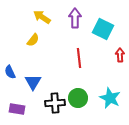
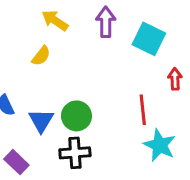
red line: (79, 58) -> (143, 110), moved
green circle: (78, 98) -> (76, 116), moved
purple rectangle: (17, 109) -> (16, 162), turned 35

